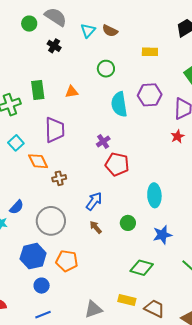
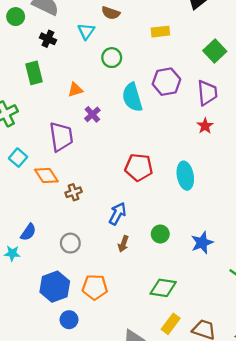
cyan triangle: (88, 31) -> (86, 31), moved
green rectangle: (38, 90) -> (34, 73), moved
purple cross: (103, 142) -> (92, 114), moved
cyan ellipse: (154, 195) -> (185, 176), moved
gray circle: (51, 221) -> (70, 243), size x0.6
brown arrow: (96, 227) -> (123, 244), turned -112
green diamond: (142, 268) -> (163, 288), moved
yellow rectangle: (127, 300) -> (171, 324), turned -60

